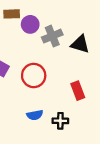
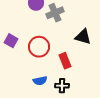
black triangle: (80, 44) -> (83, 37), moved
red rectangle: (78, 91) -> (65, 61), moved

